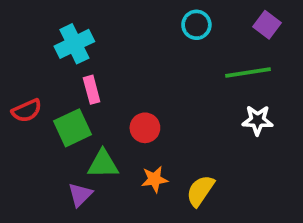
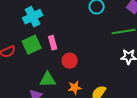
pink rectangle: (92, 90) -> (53, 43), moved
green square: (72, 128) -> (32, 45), moved

